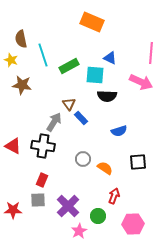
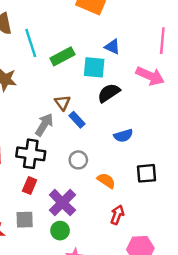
black semicircle: (107, 96) -> (109, 93), turned 144
gray circle: (83, 159) -> (78, 160), moved
red rectangle: (42, 180) -> (30, 186), moved
purple cross: (68, 206) -> (62, 203), moved
green circle: (98, 216) -> (60, 231), moved

